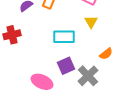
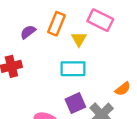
yellow triangle: (91, 22) -> (79, 39), moved

